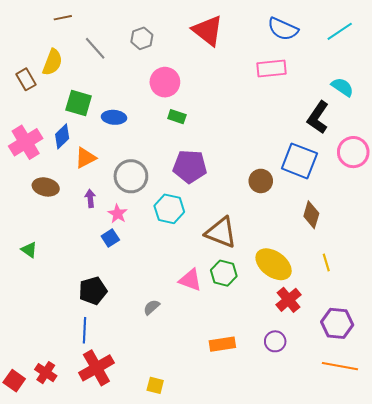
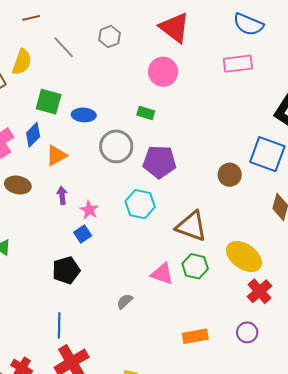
pink circle: (165, 82) -> (163, 72), moved
gray circle: (131, 176) -> (116, 146), moved
black pentagon: (93, 291) -> (66, 270), moved

